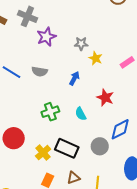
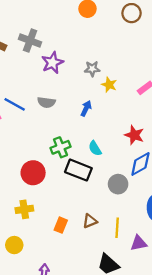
red star: (105, 98) -> (134, 135), moved
red circle: (14, 138) -> (33, 173), moved
black rectangle: (67, 148) -> (78, 170), moved
yellow cross: (43, 153) -> (24, 209), moved, turned 35

